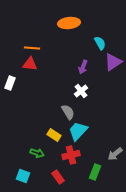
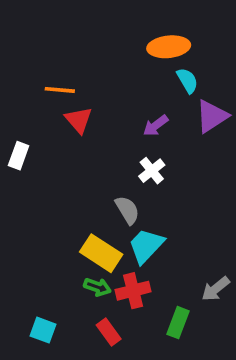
orange ellipse: (69, 23) -> (169, 47), moved
red triangle: (30, 64) -> (79, 120), moved, turned 42
purple arrow: (83, 67) -> (156, 126), turned 32
yellow rectangle: (54, 135) -> (101, 253), size x1.5
green arrow: (37, 153) -> (97, 287), moved

